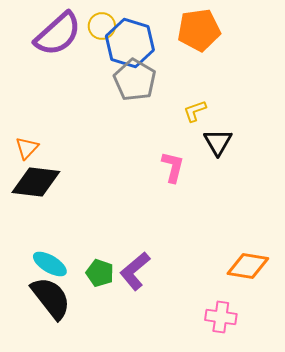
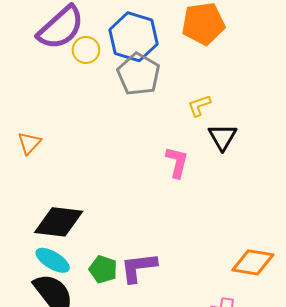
yellow circle: (102, 26) -> (86, 50), moved
black diamond: (36, 182) -> (59, 222), moved
purple L-shape: (135, 271) -> (139, 267), turned 33

